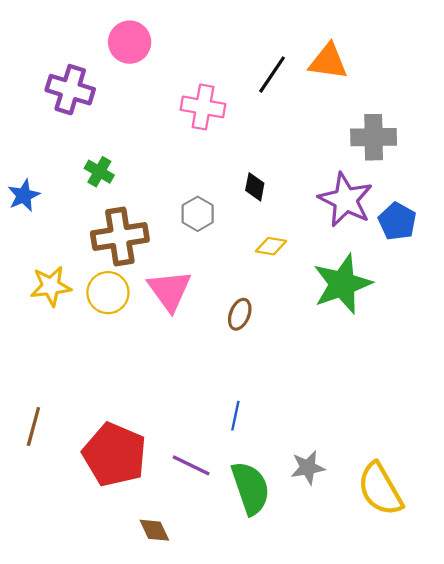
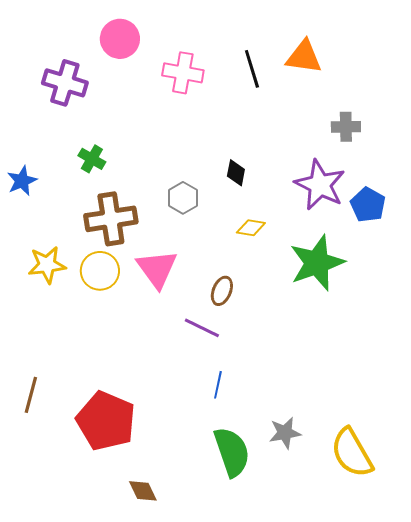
black line: (272, 75) -> (252, 69), turned -51
pink cross: (203, 107) -> (183, 73), moved
gray cross: (374, 137) -> (346, 127), size x0.7
purple line: (191, 465) -> (202, 328), moved

